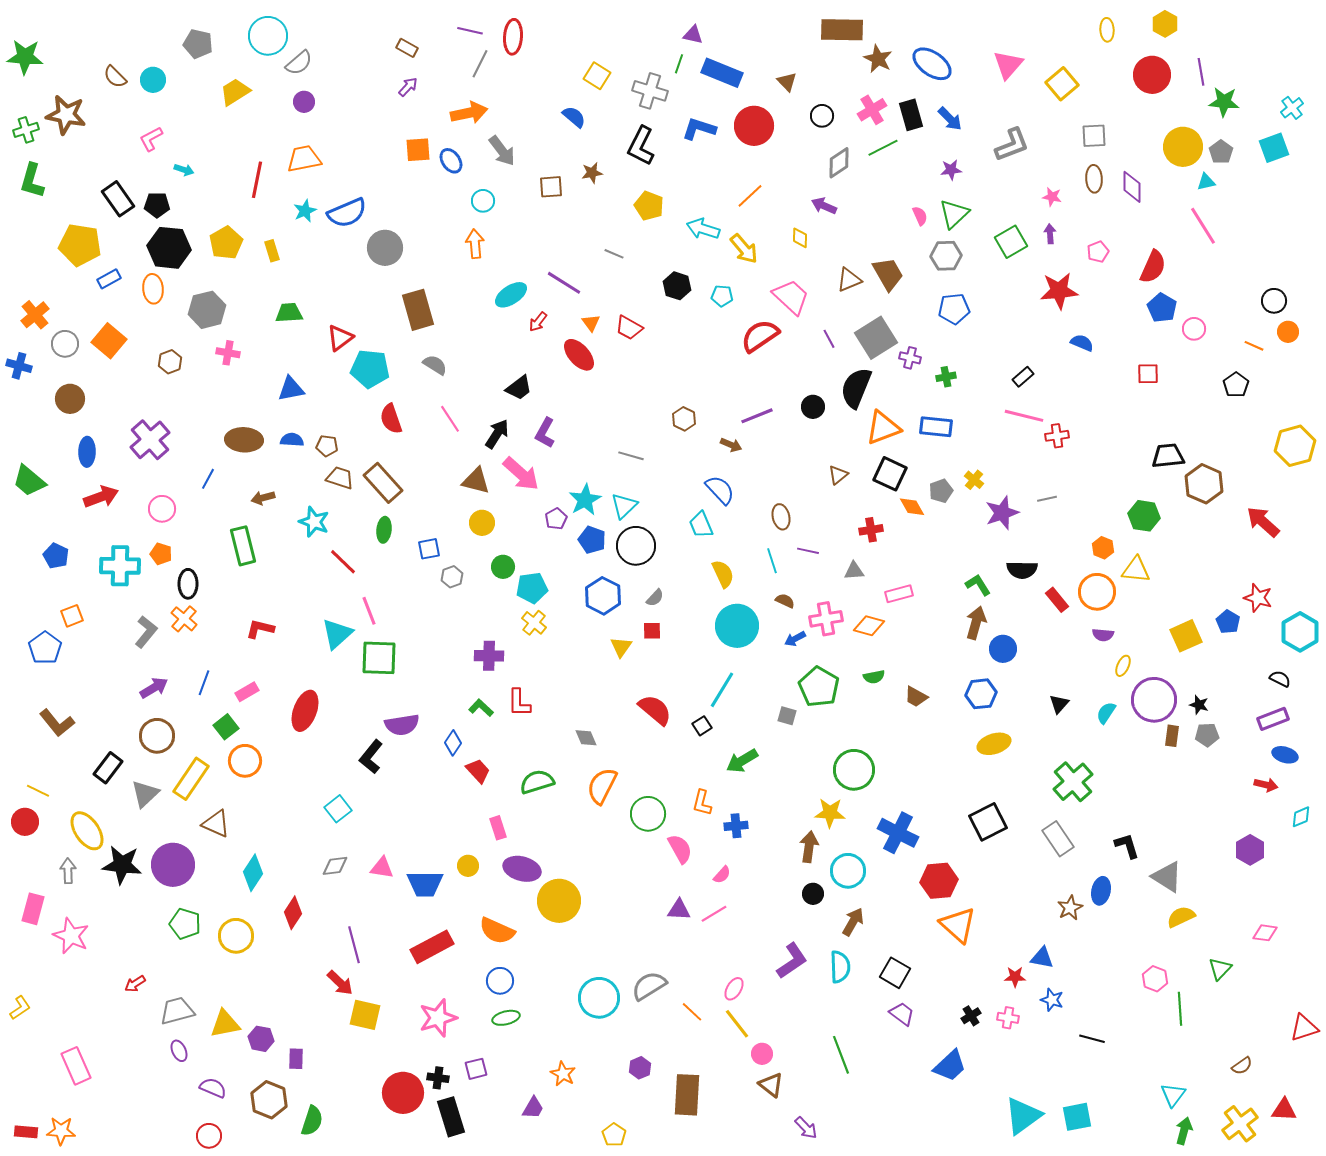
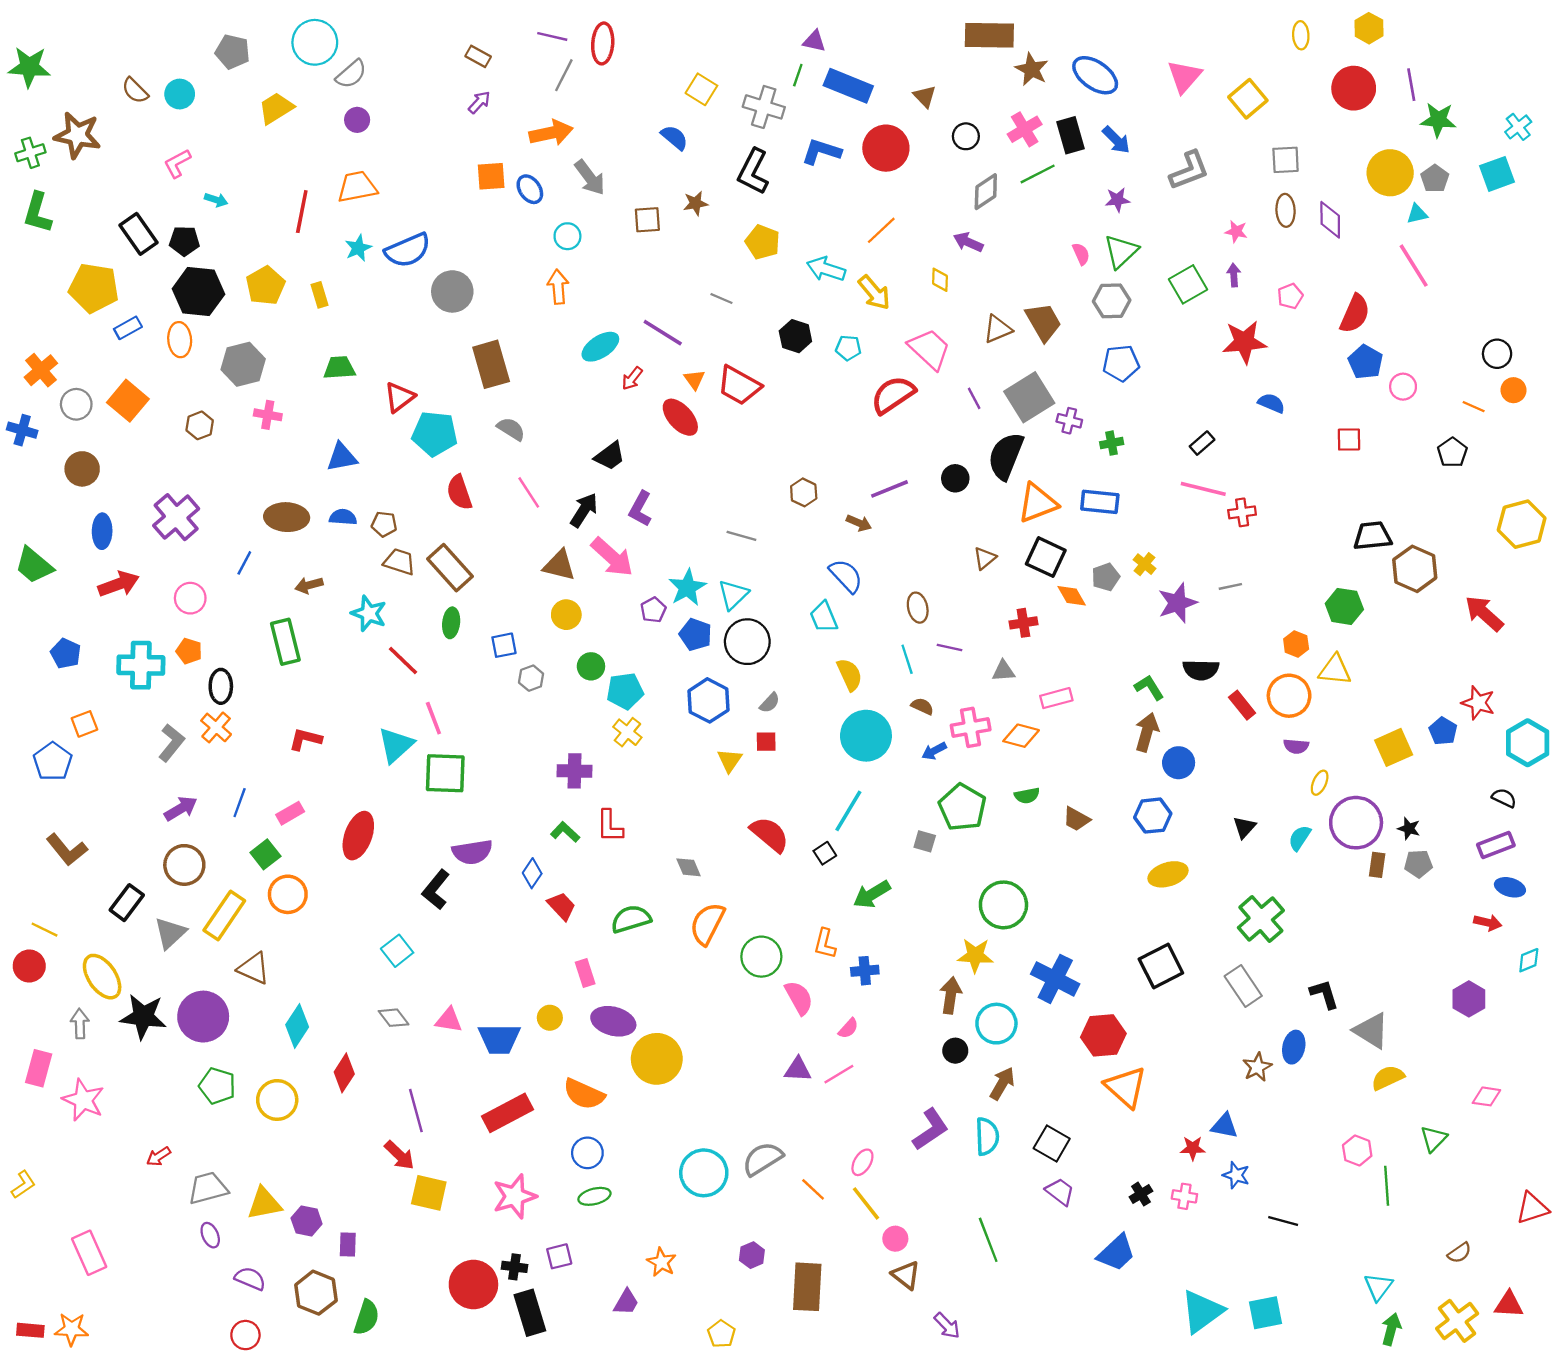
red trapezoid: (629, 328) -> (739, 385), size x1.4
gray diamond: (335, 866) -> (394, 1018), turned 60

